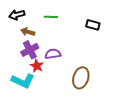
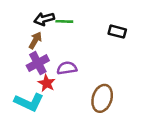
black arrow: (17, 15) -> (44, 19), moved
brown arrow: (28, 32) -> (35, 40), turned 104

